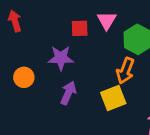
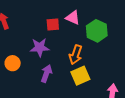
pink triangle: (107, 20) -> (73, 18), turned -35
orange arrow: (125, 71) -> (76, 55), moved

